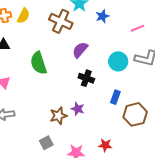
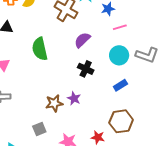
pink line: (138, 28) -> (120, 27), moved
blue rectangle: (115, 97) -> (120, 85), moved, turned 32
brown hexagon: (135, 114) -> (121, 121), moved

